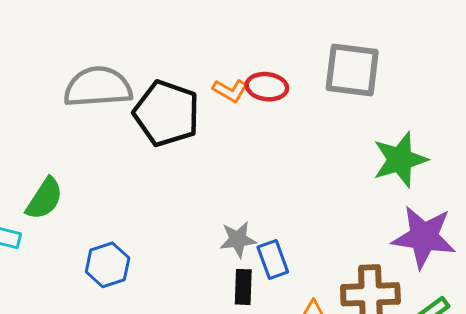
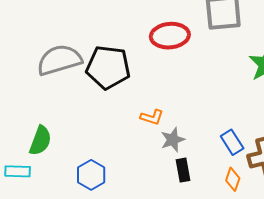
red ellipse: (267, 87) -> (170, 36), size x1.4
orange L-shape: (230, 91) -> (152, 117), moved
blue rectangle: (273, 259) -> (232, 142), moved

